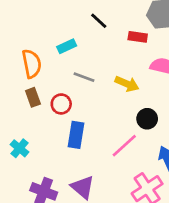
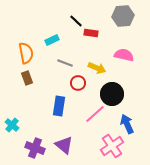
red rectangle: (138, 37) -> (91, 33), moved
red circle: (61, 104) -> (78, 83), moved
black circle: (147, 119) -> (112, 94), size x1.5
cyan cross: (20, 148) -> (12, 125), moved

